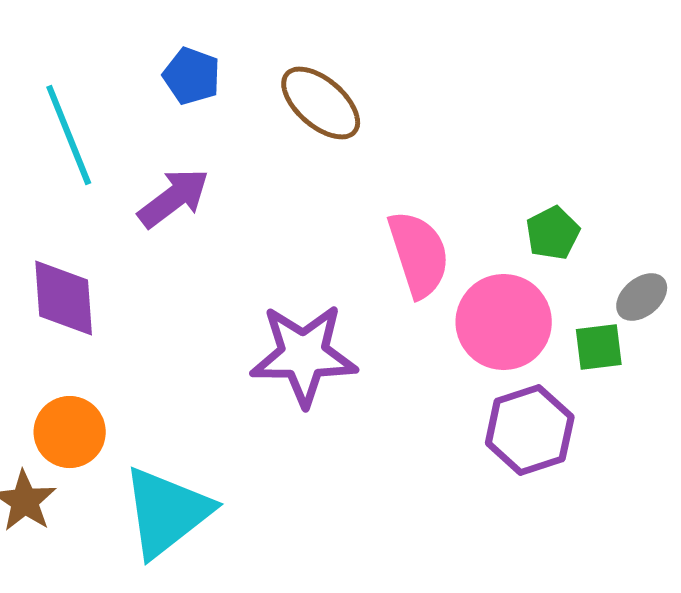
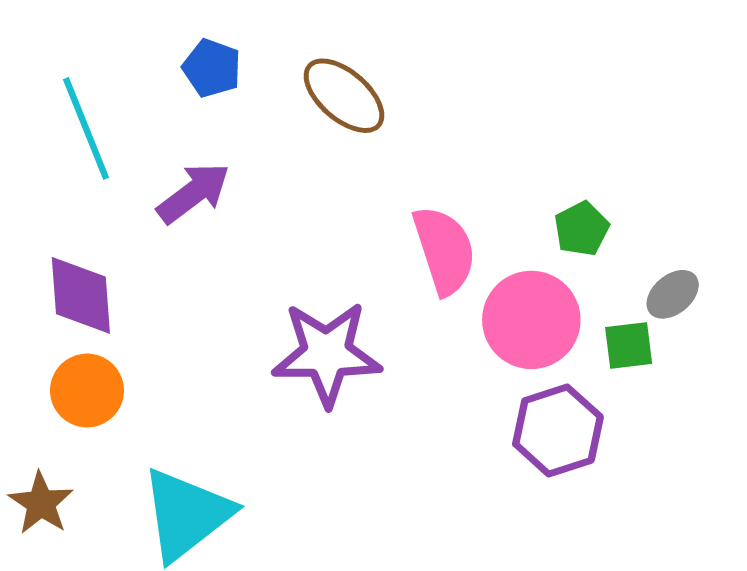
orange circle: (70, 432) -> (87, 391), moved

